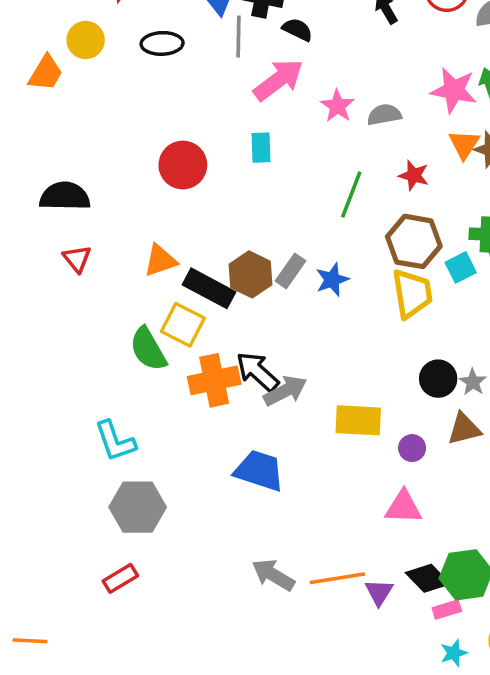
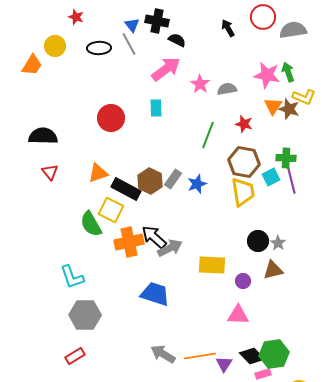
gray line: (238, 37) -> (129, 44), moved, turned -30

